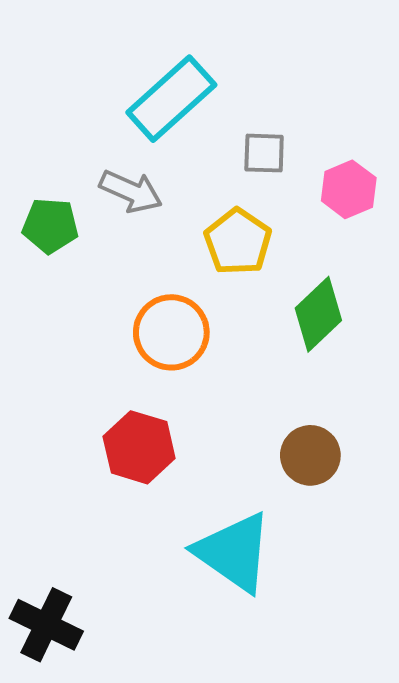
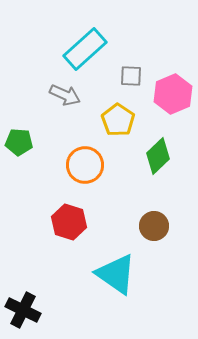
pink hexagon: (349, 189) -> (173, 94), size x1.4
green pentagon: (50, 226) -> (19, 142), moved

